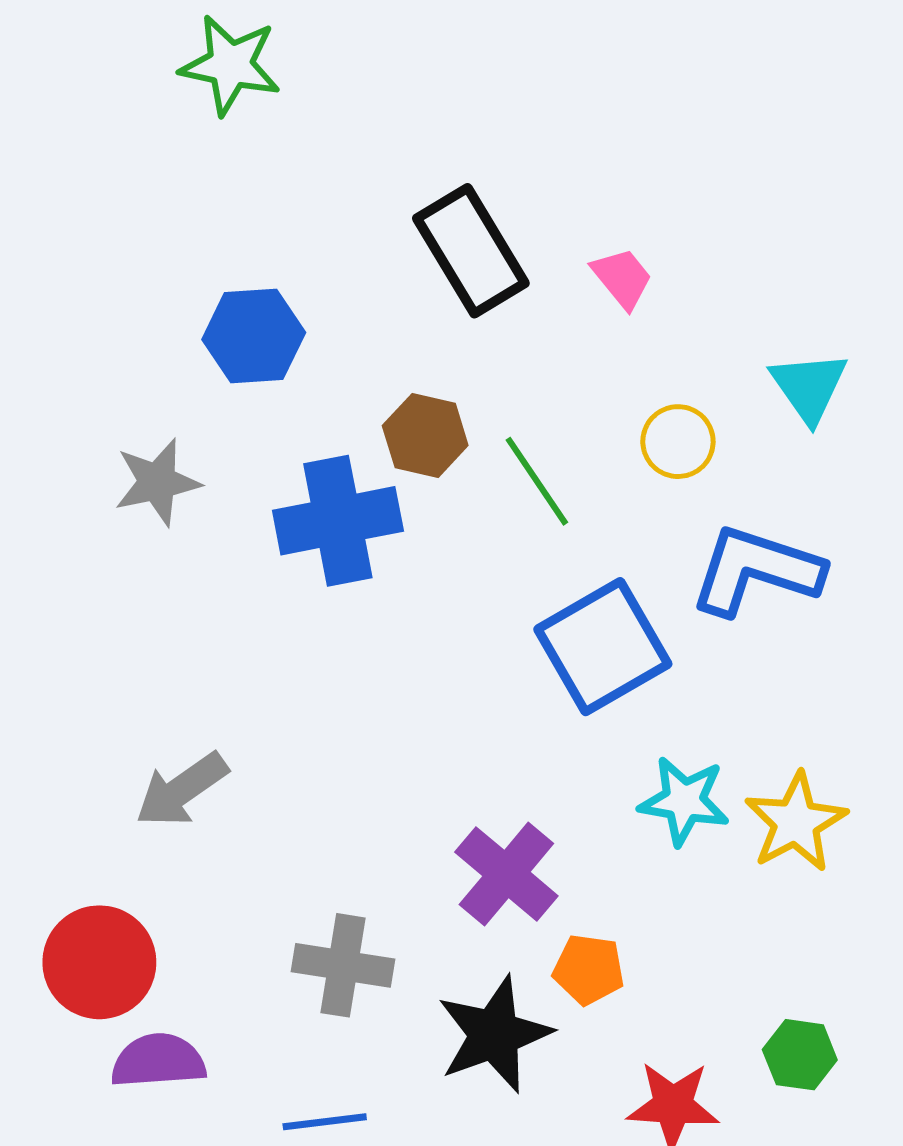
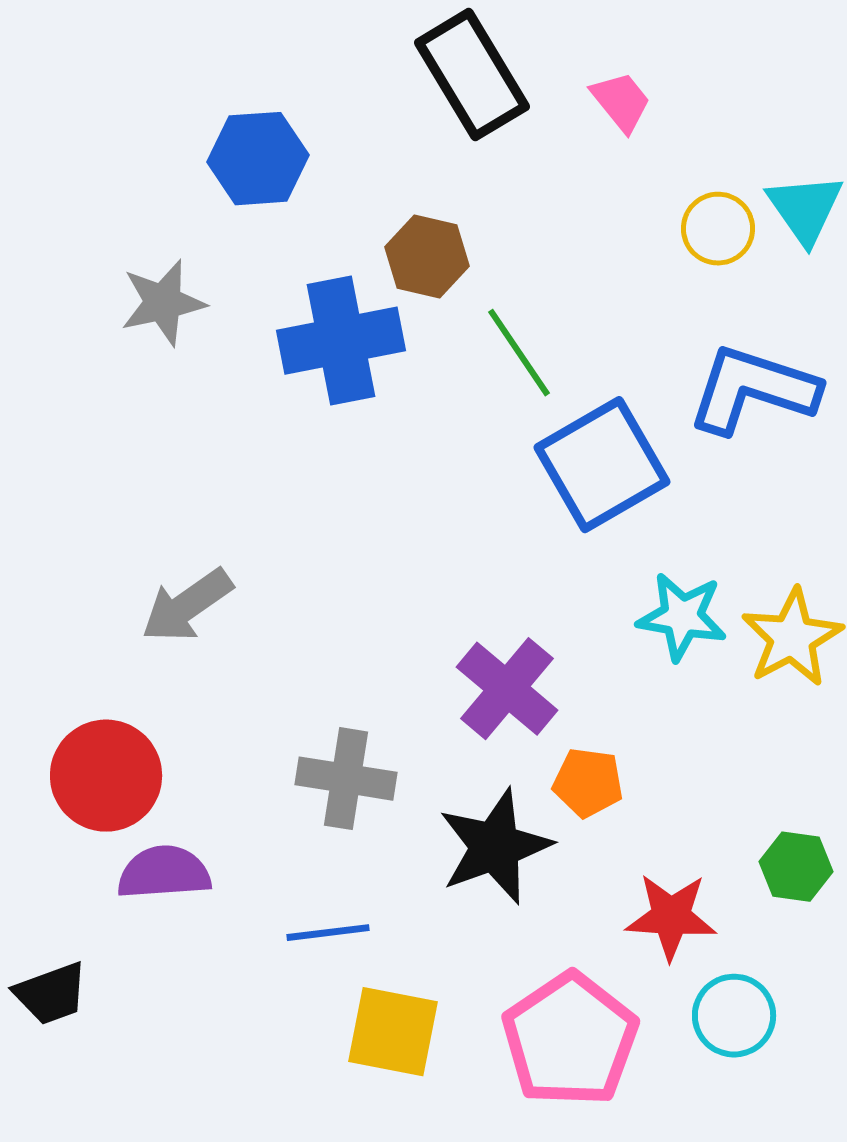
yellow circle: (678, 442) -> (718, 229), moved
green line: (537, 481) -> (519, 353), moved

